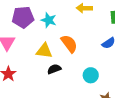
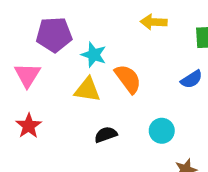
cyan star: (49, 20) -> (94, 55), moved
black semicircle: (54, 69) -> (106, 135), moved

